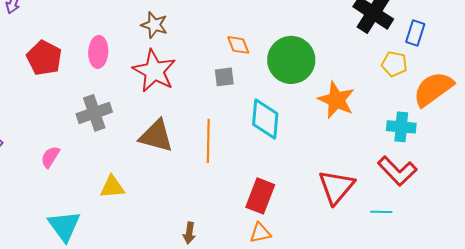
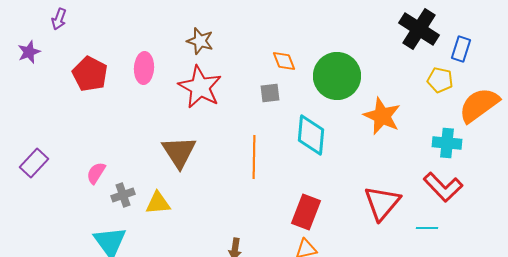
gray cross: (94, 113) -> (123, 195), moved, size x0.7
brown triangle: (156, 136) -> (179, 152), moved, turned 42

